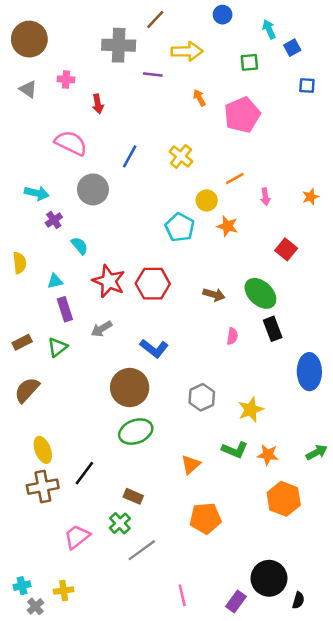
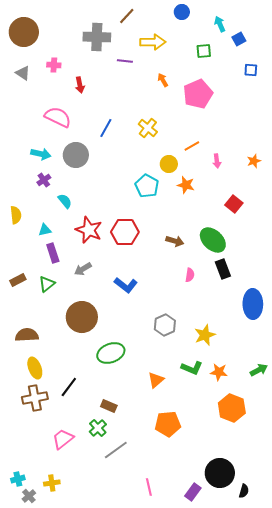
cyan arrow: (37, 193) -> (41, 154), moved
brown circle: (130, 388) -> (82, 317), moved
brown semicircle: (27, 390) -> (27, 335), moved, turned 45

